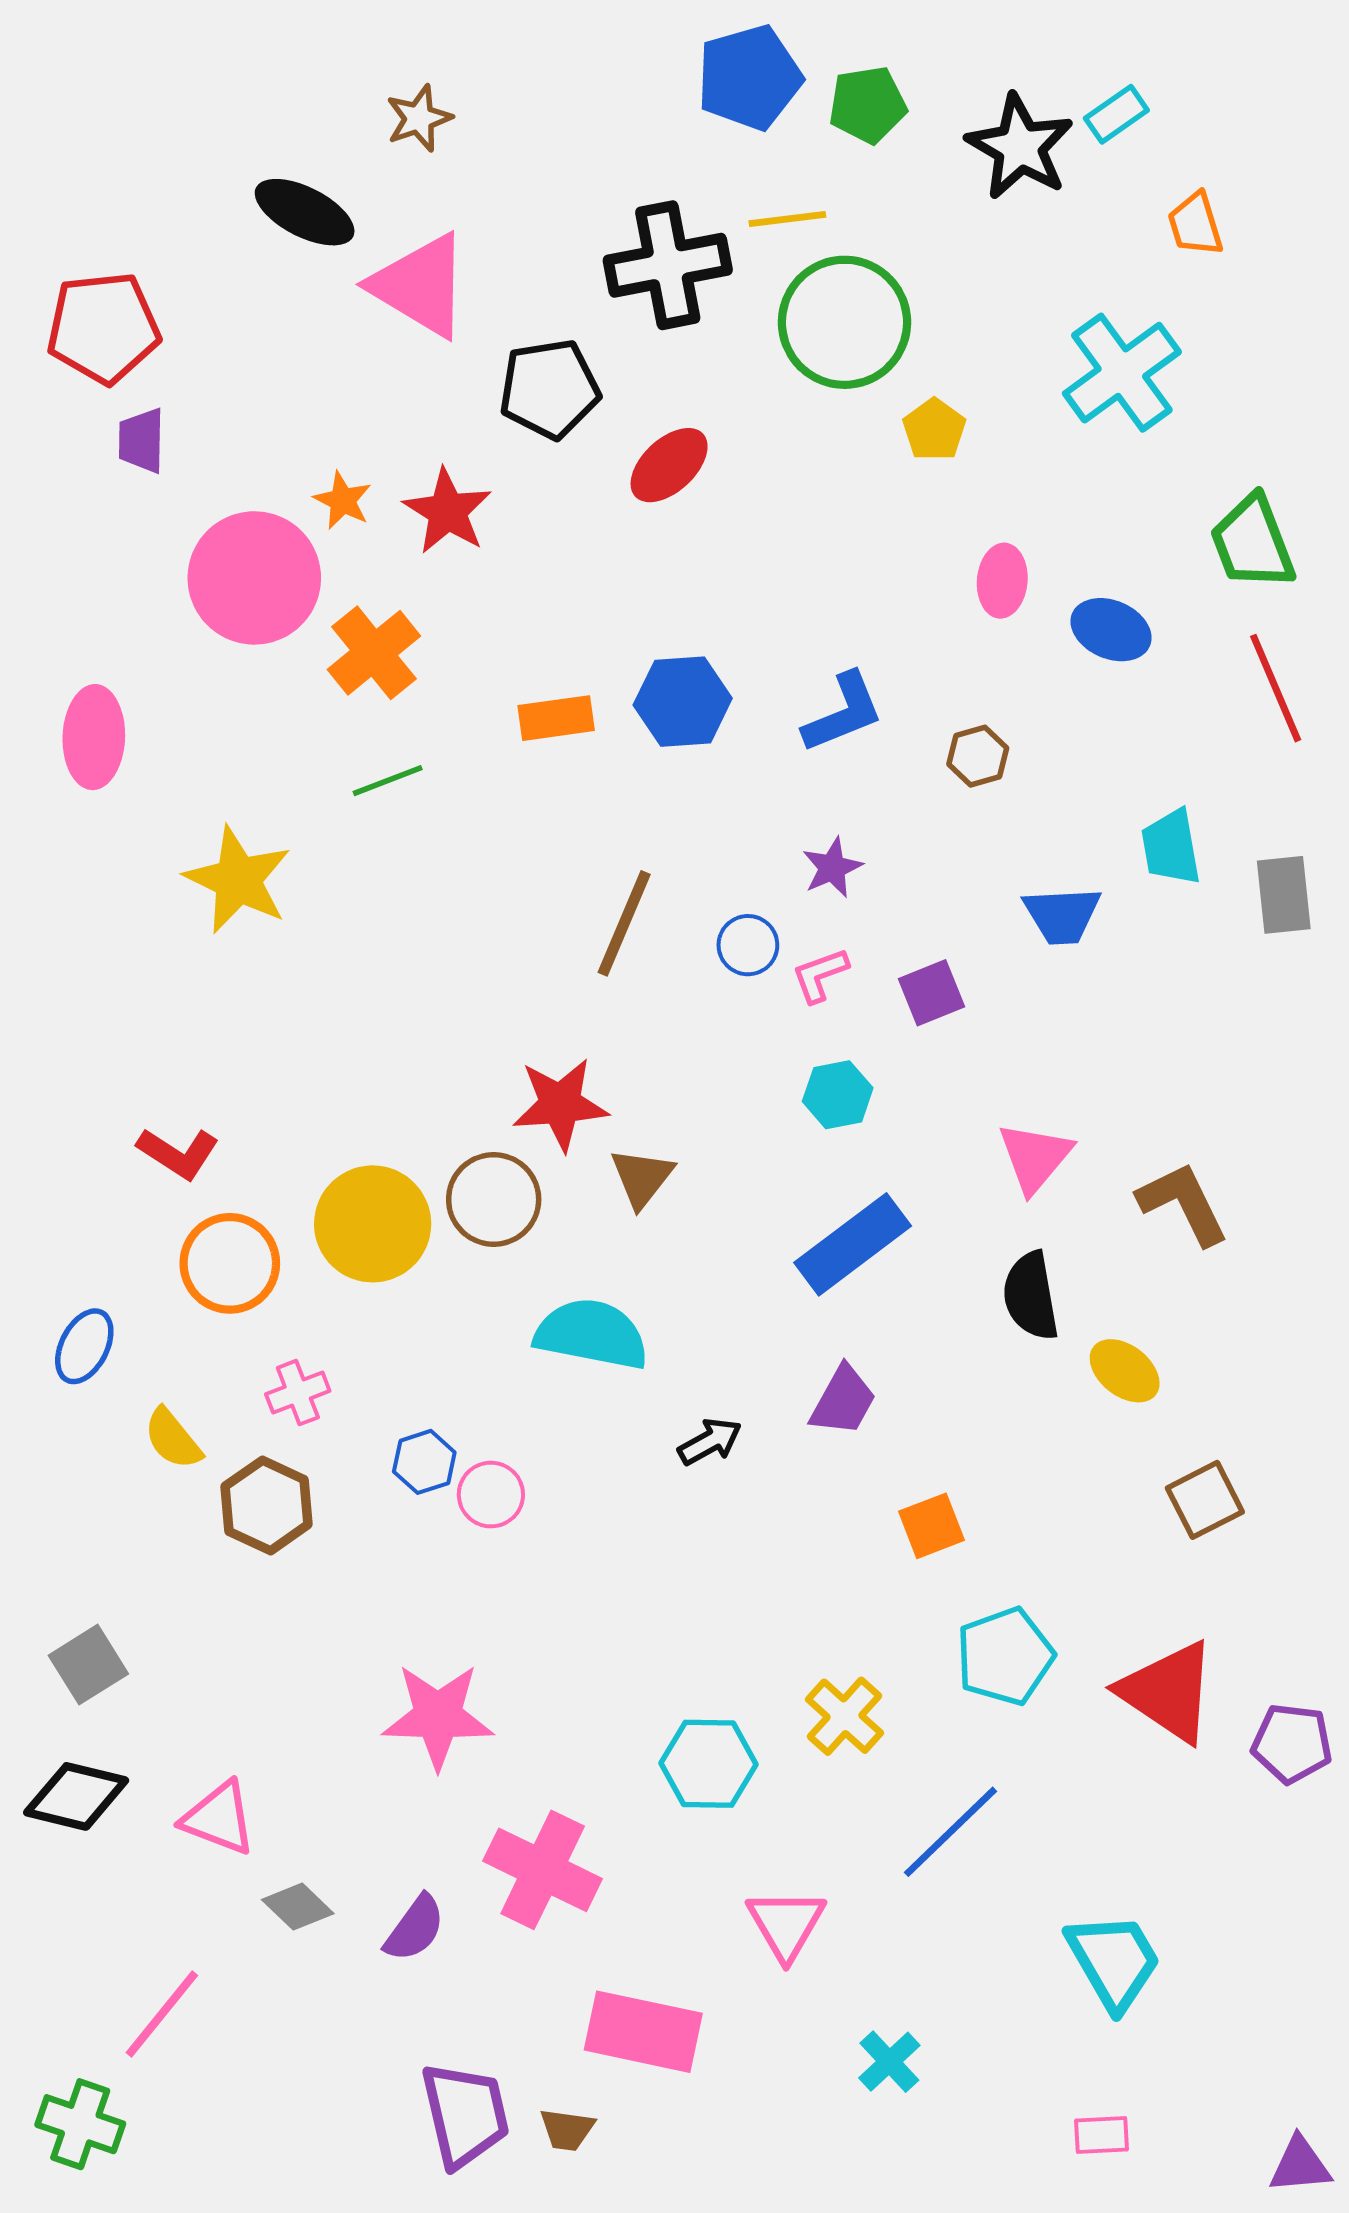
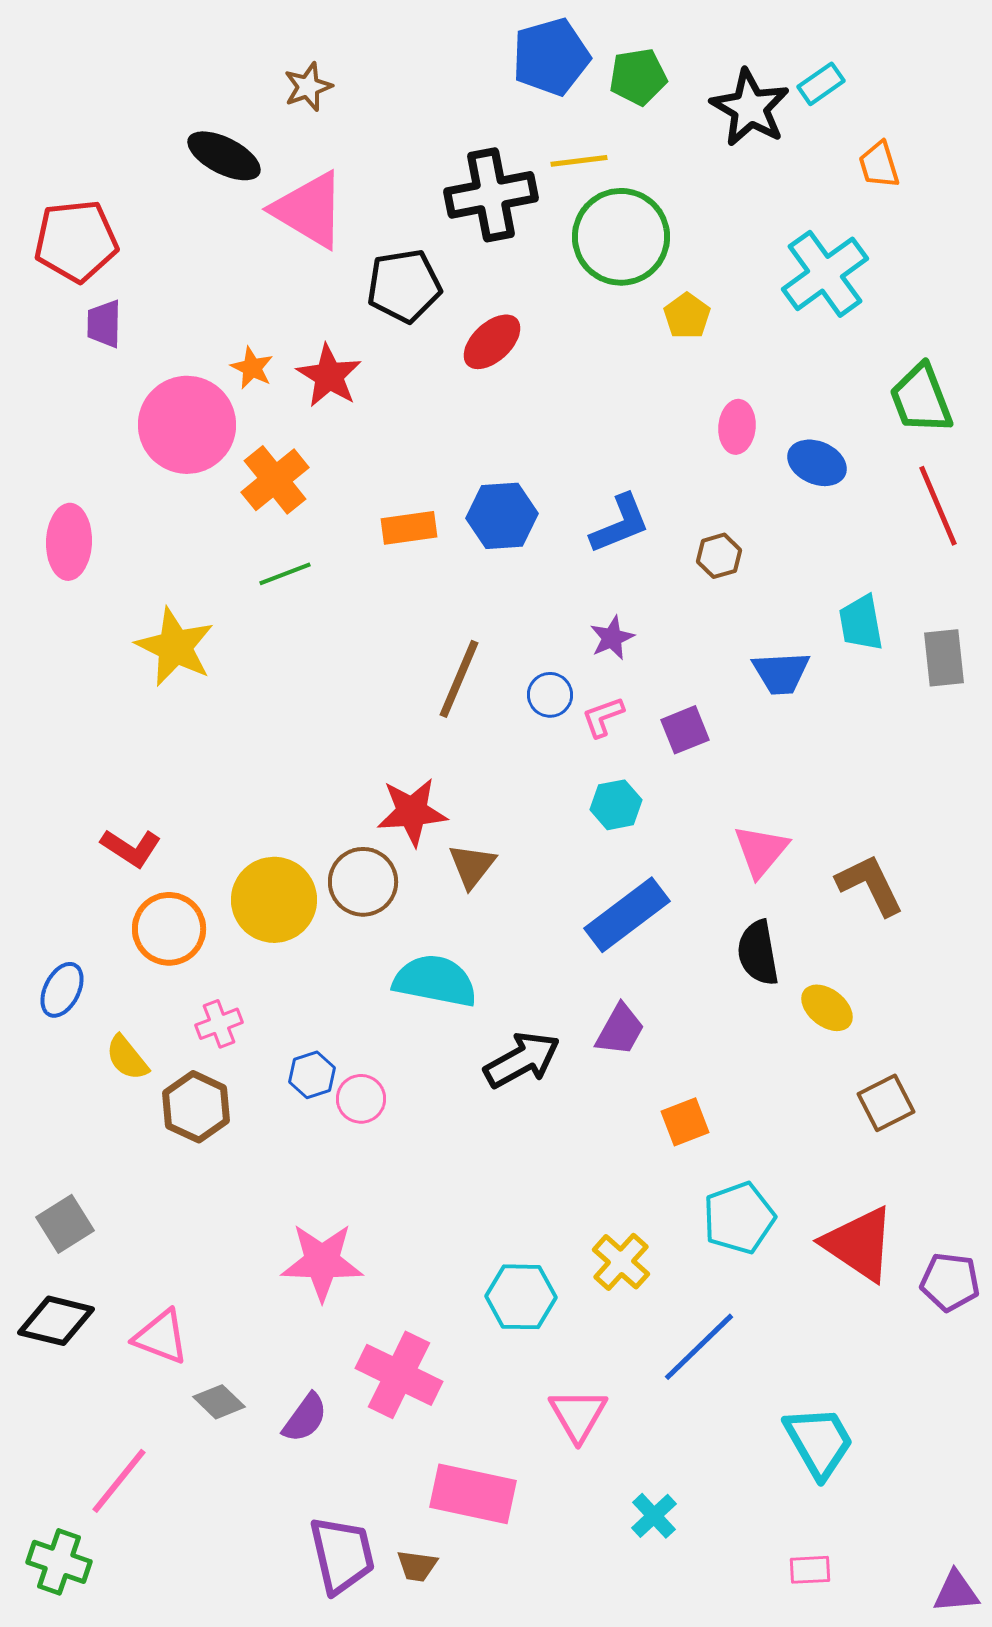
black arrow: (710, 1441) -> (522, 1060), size x1.6

